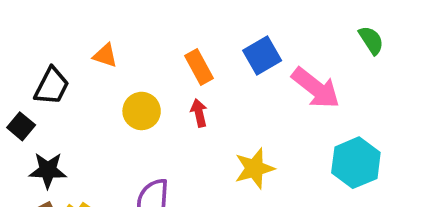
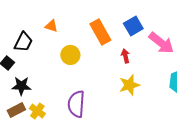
orange rectangle: (199, 67) -> (100, 32), size x1.4
red arrow: (199, 113) -> (125, 56), moved

